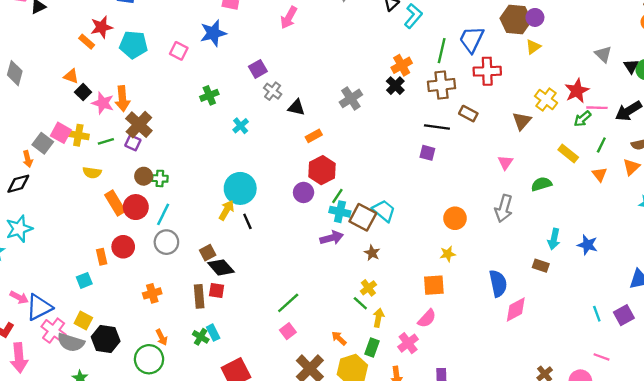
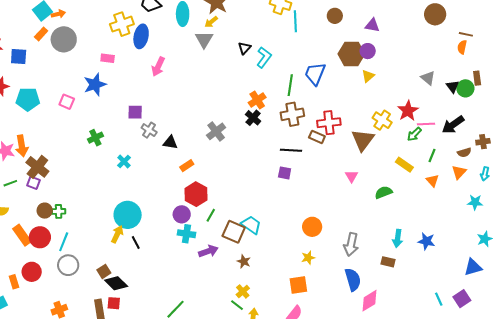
purple square: (258, 69) -> (135, 112), turned 35
red cross: (487, 71) -> (329, 123), moved
brown triangle: (522, 121) -> (363, 140), size x1.4
gray arrow: (504, 208) -> (351, 244), moved
cyan cross: (340, 212) -> (186, 234), moved

